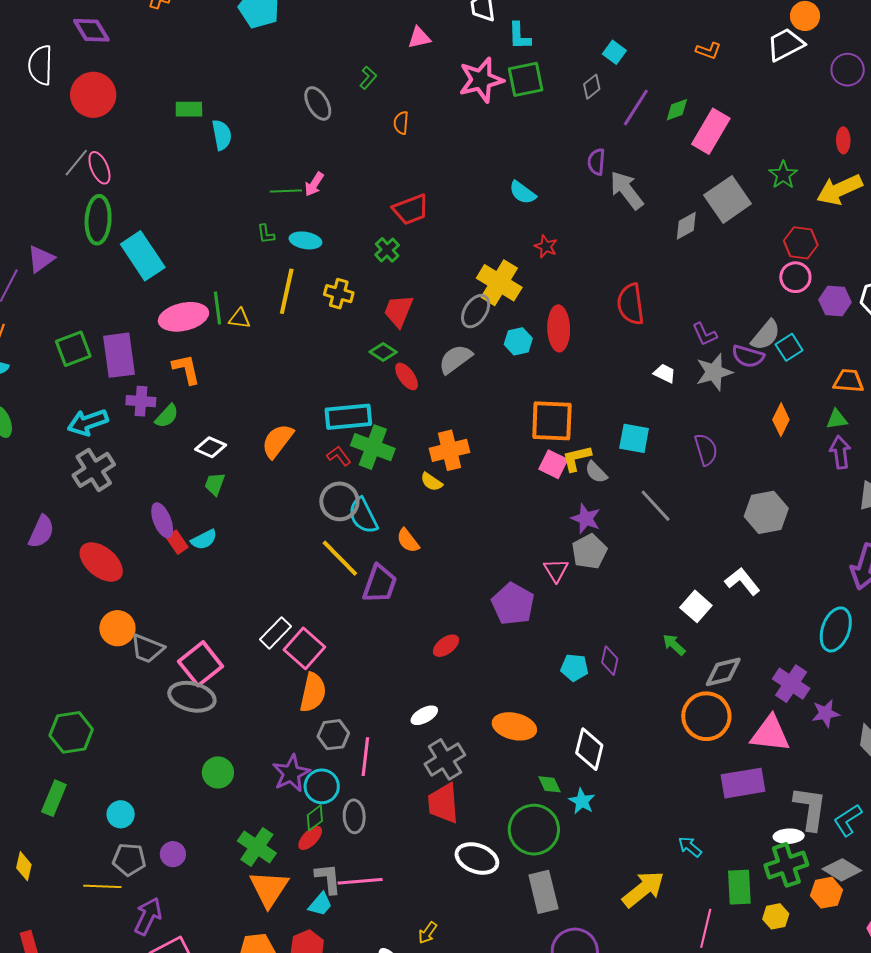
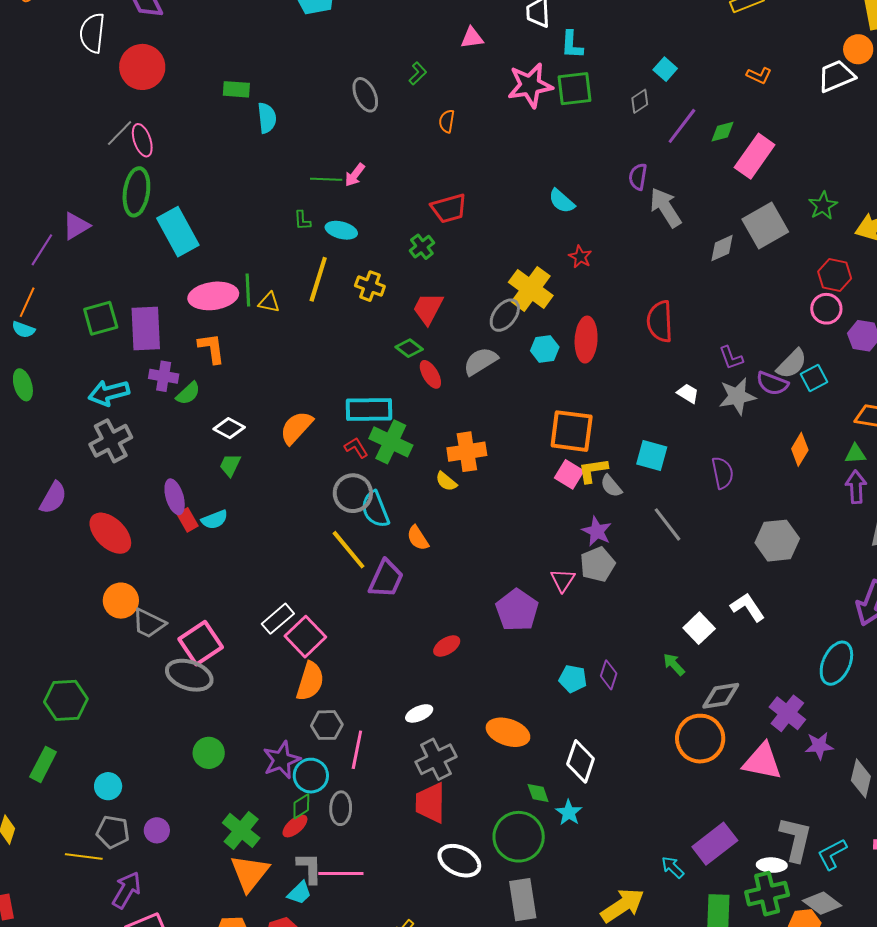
purple rectangle: (743, 783) -> (715, 844), moved, turned -33

